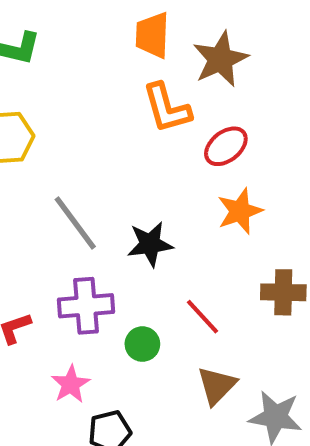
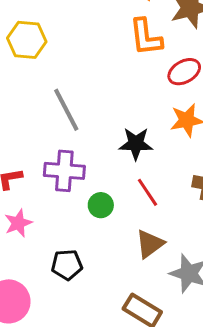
black star: (150, 244) -> (136, 144), moved
pink star: (71, 384) -> (18, 223), moved

